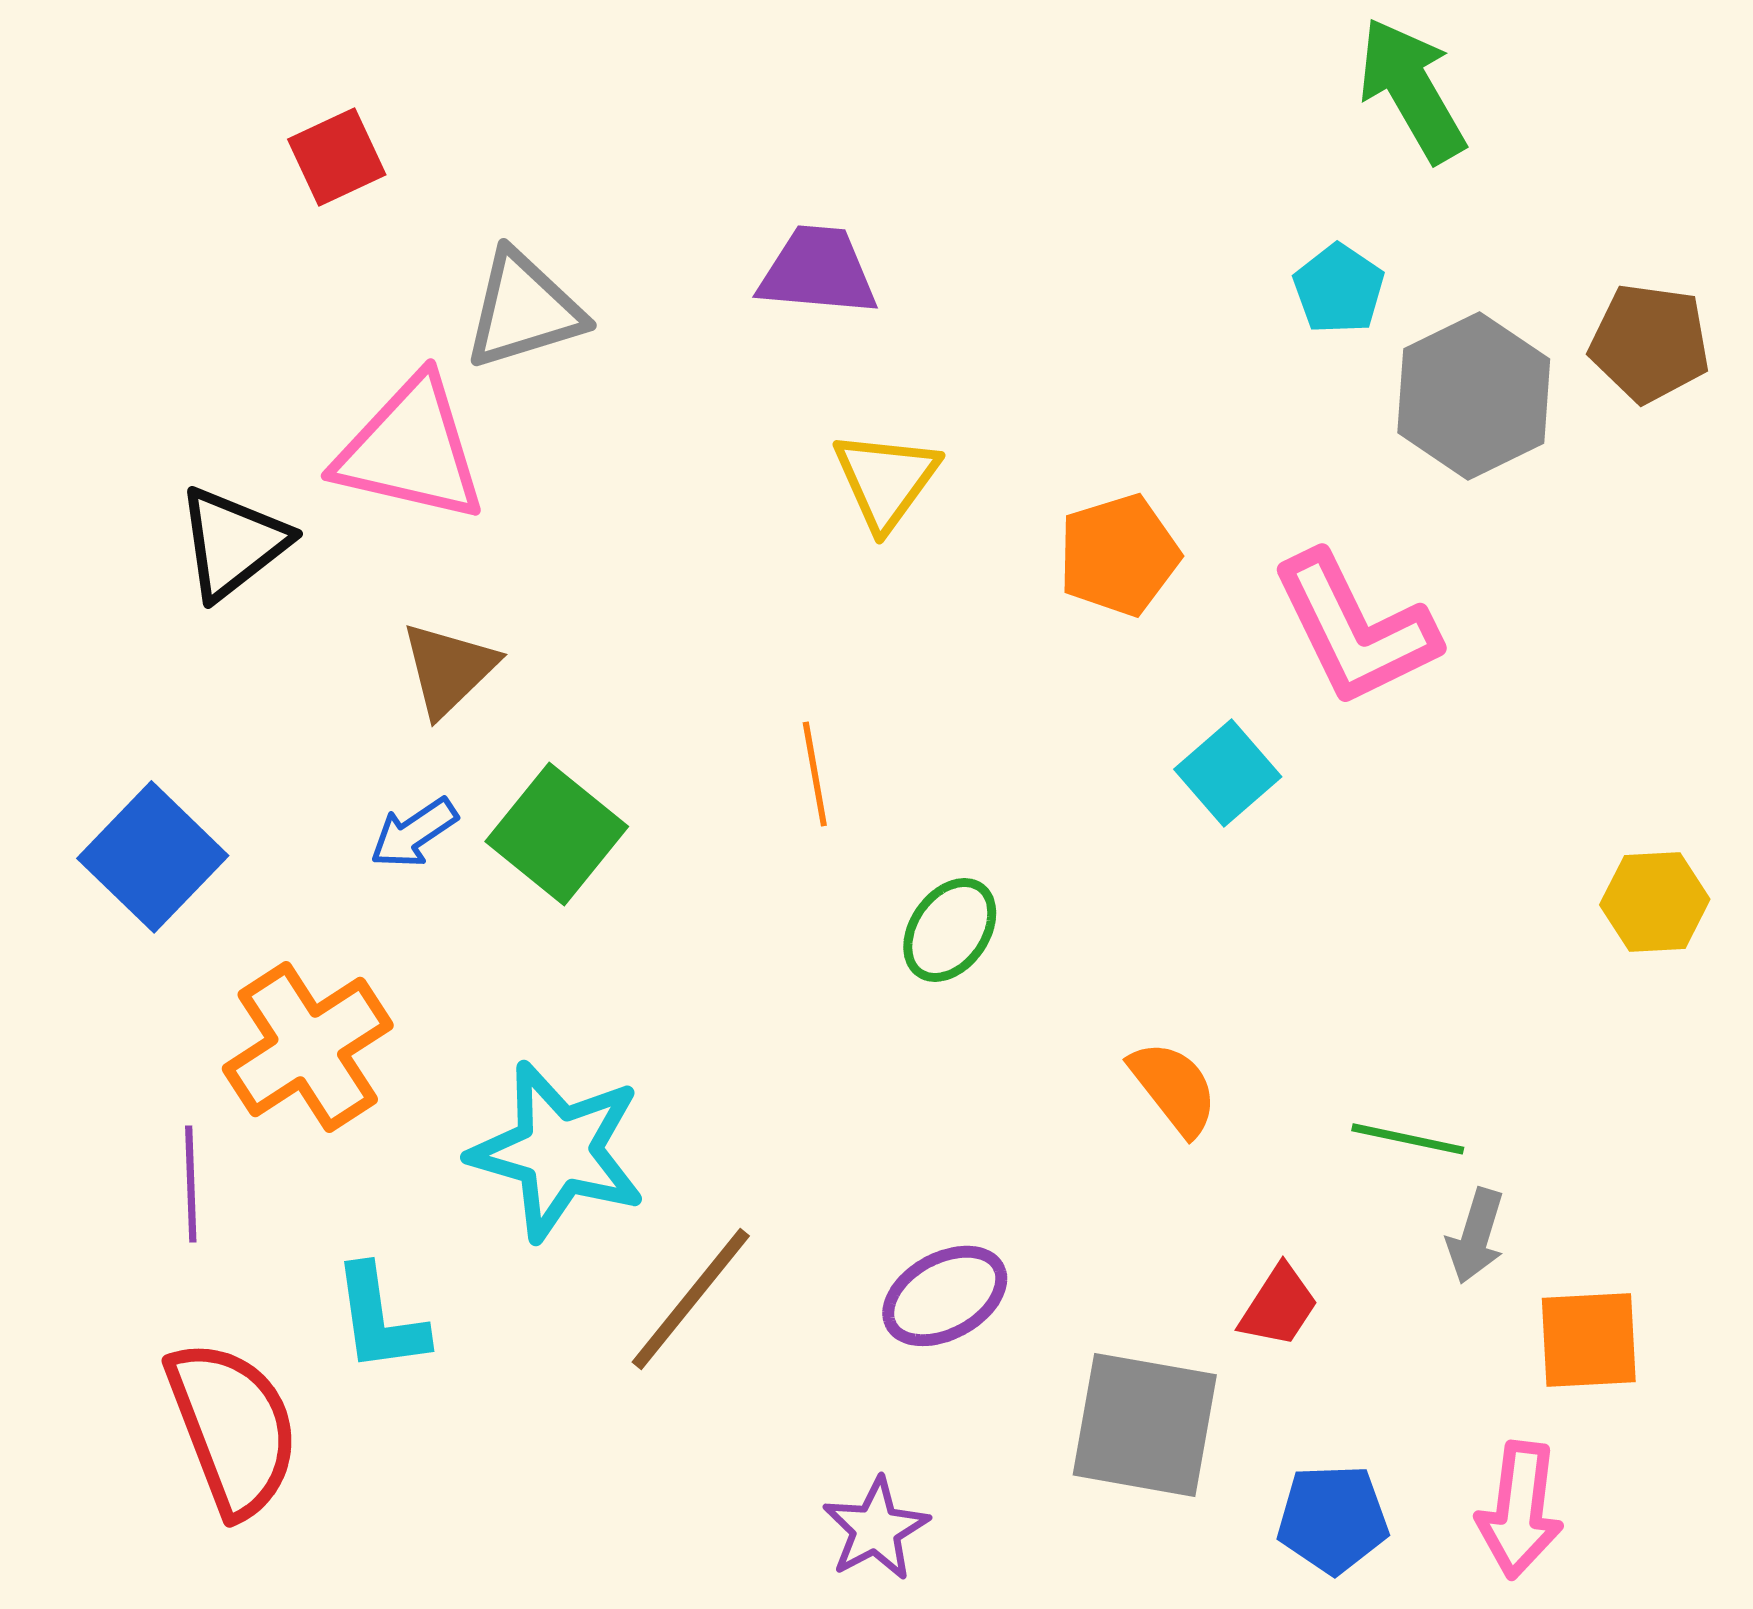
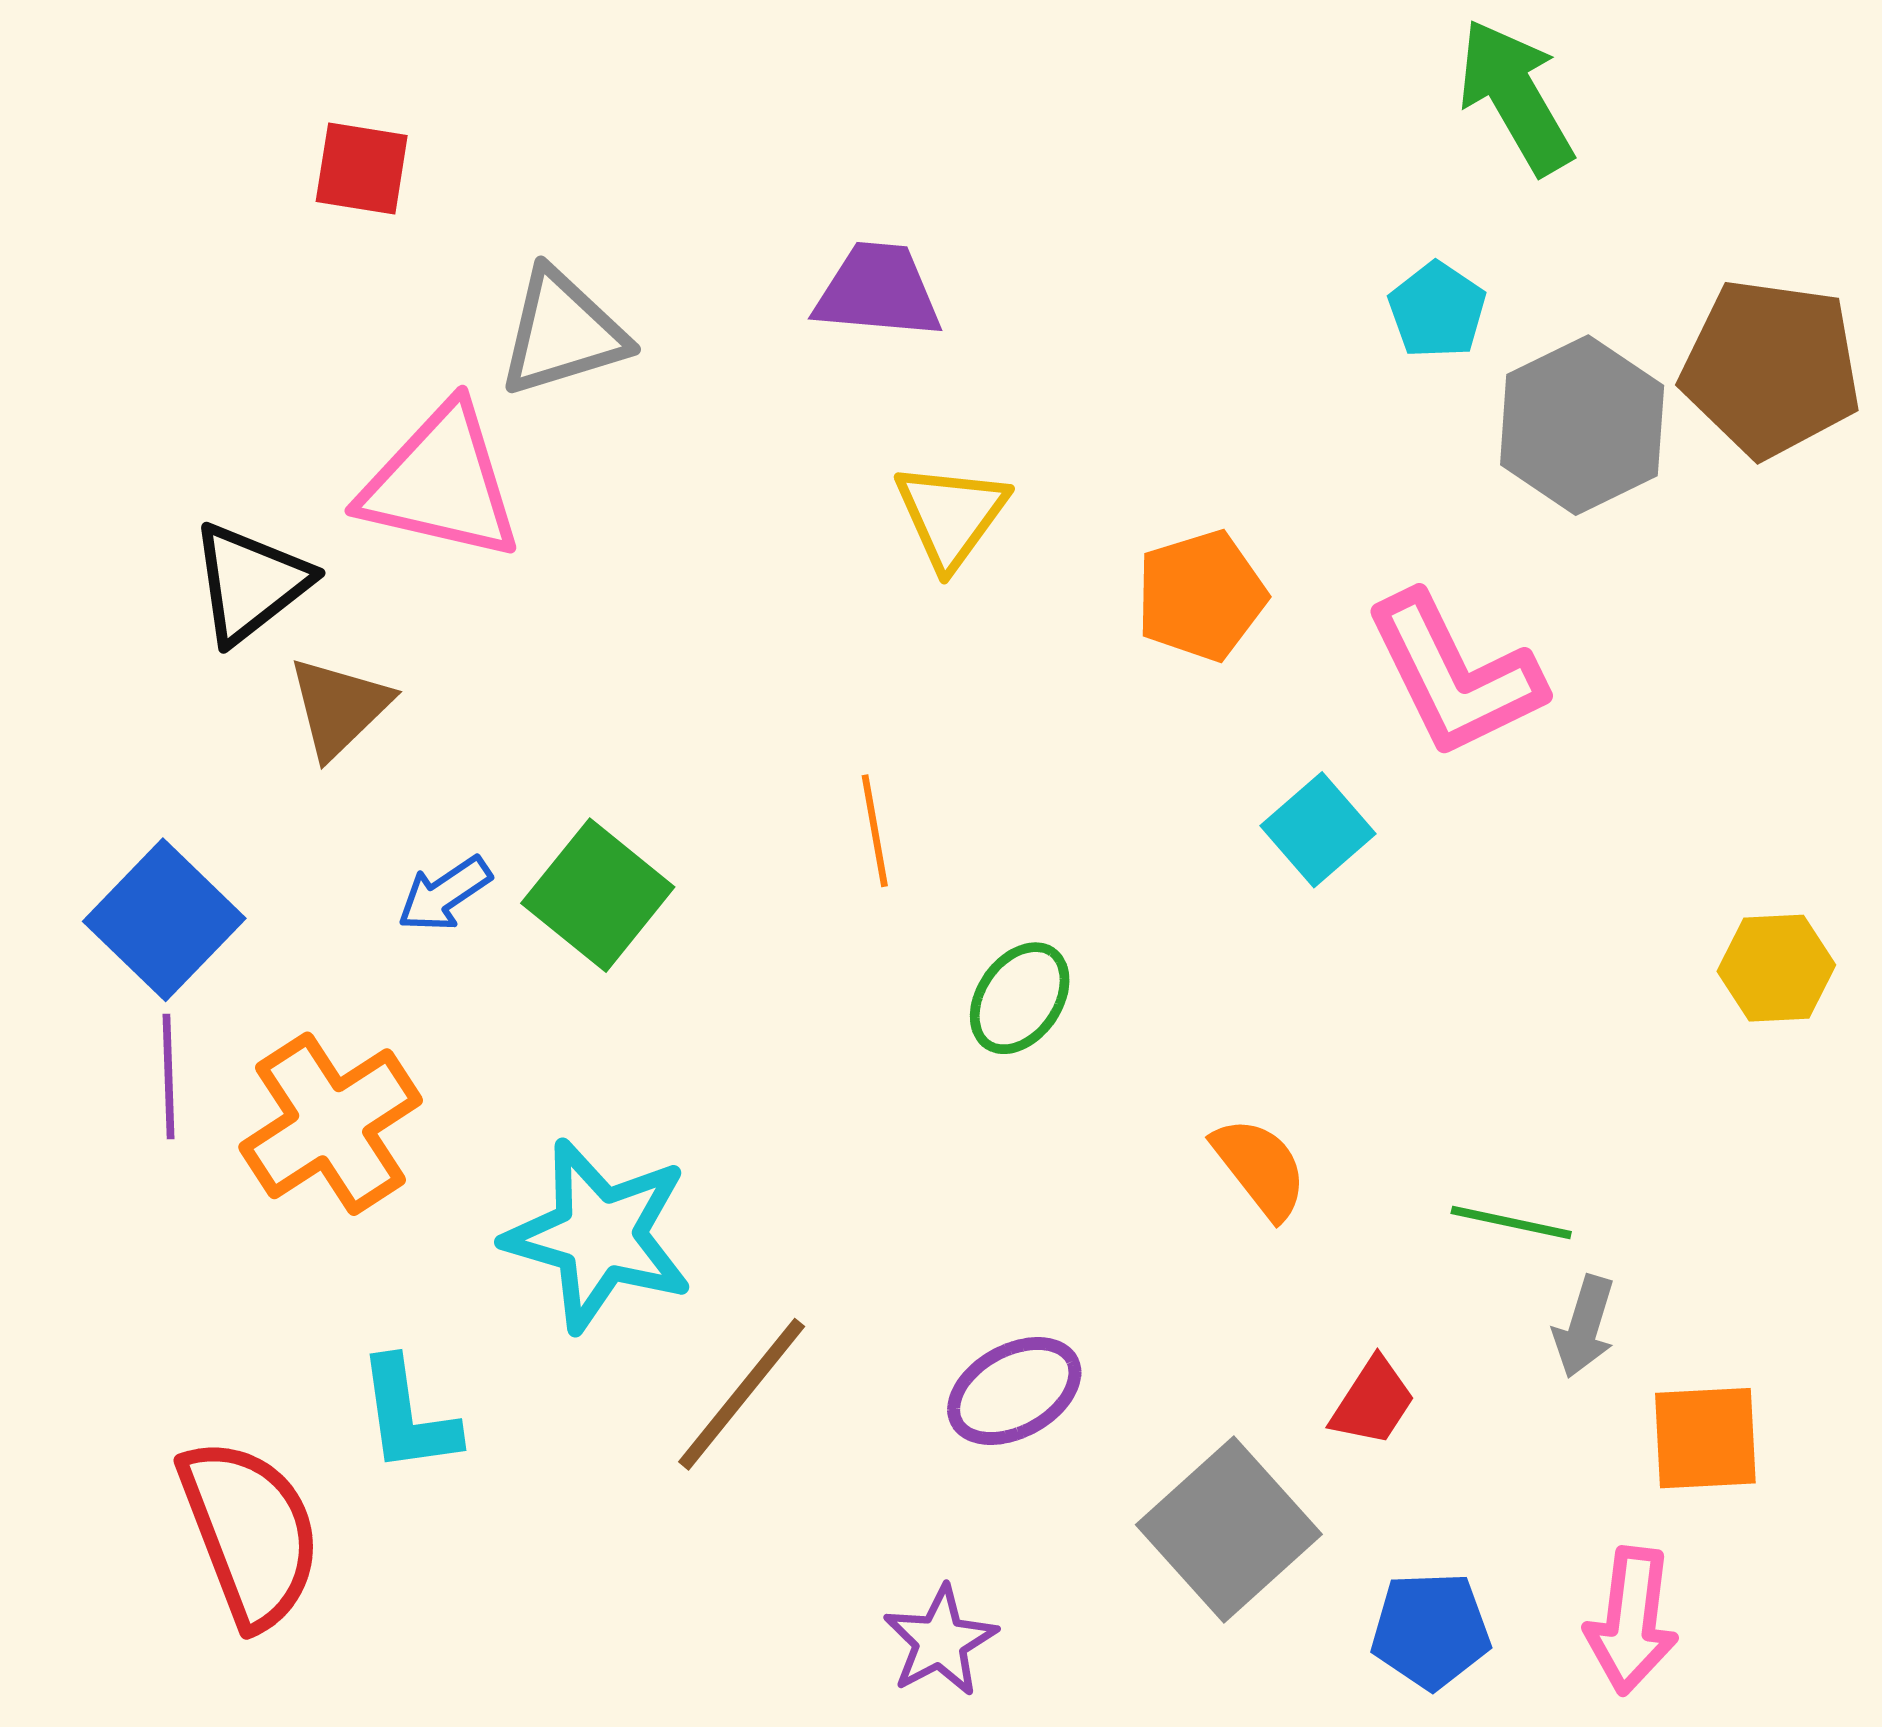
red square: (337, 157) -> (362, 169), turned 34
brown pentagon: (1650, 343) -> (1771, 368), size x1.4
brown triangle: (449, 669) -> (339, 707), moved
purple line: (191, 1184) -> (169, 1077), moved
gray square: (1145, 1425) -> (1229, 1529), turned 38

